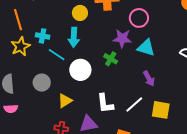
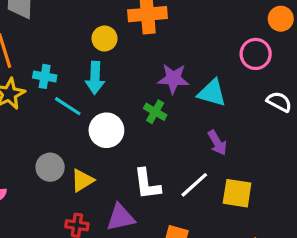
pink circle: (139, 18) -> (256, 54), moved
gray circle: (42, 83) -> (50, 167), moved

